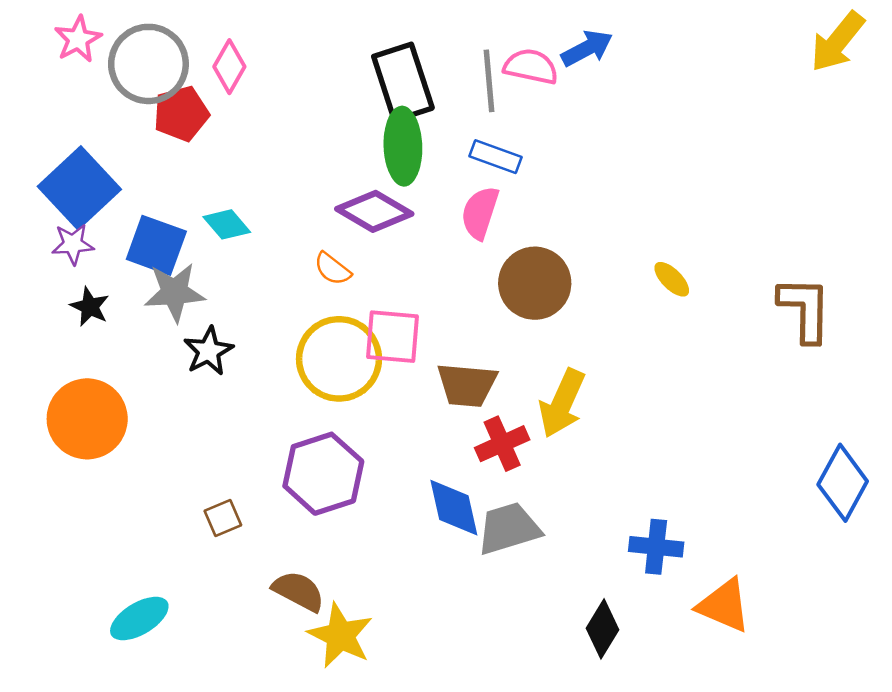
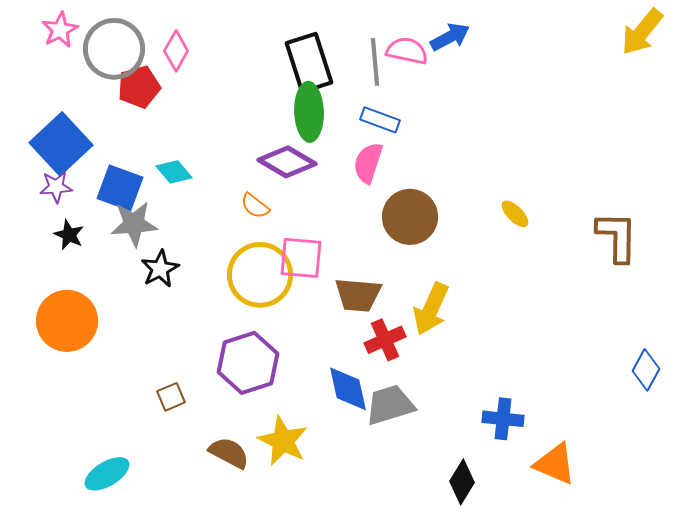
blue diamond: (843, 483) -> (646, 370), size x0.7
yellow star: (340, 635) -> (283, 441), moved

